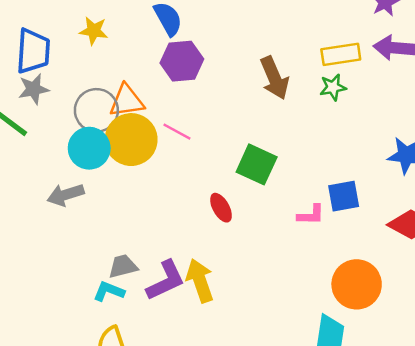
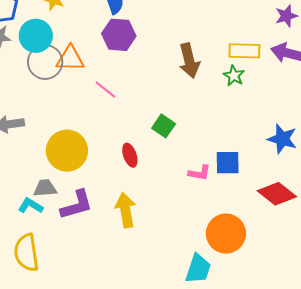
green star: (333, 87) -> (234, 76), turned 30
yellow circle: (131, 140) -> (67, 151), moved
cyan circle: (89, 148) -> (36, 36), moved
green square: (257, 164) -> (164, 126), size x0.7
yellow arrow: (200, 281) -> (126, 210), moved

